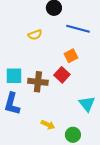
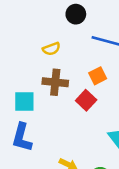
brown cross: (38, 82) -> (55, 82), moved

